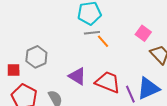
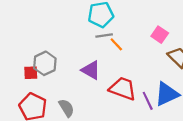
red square: (14, 70) -> (31, 73), moved
purple triangle: (77, 76) -> (91, 70), moved

